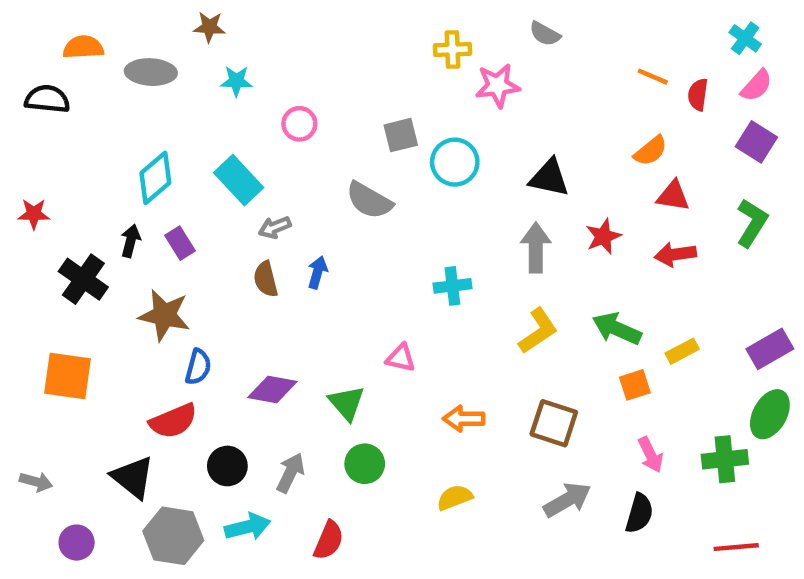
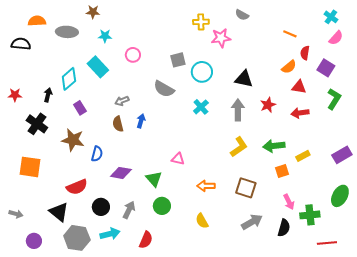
red semicircle: (698, 95) -> (305, 53), moved
purple square: (756, 142) -> (326, 68), moved
cyan rectangle: (239, 180) -> (98, 67), moved
black arrow: (131, 241) -> (48, 95), moved
cyan cross: (452, 286) -> (201, 107), moved, turned -35
green arrow: (617, 329) -> (274, 146), turned -30
blue semicircle: (198, 367) -> (97, 154), moved
green ellipse: (770, 414) -> (340, 196), moved
green cross: (725, 459) -> (310, 215), moved
yellow semicircle: (455, 498) -> (202, 221), turned -98

